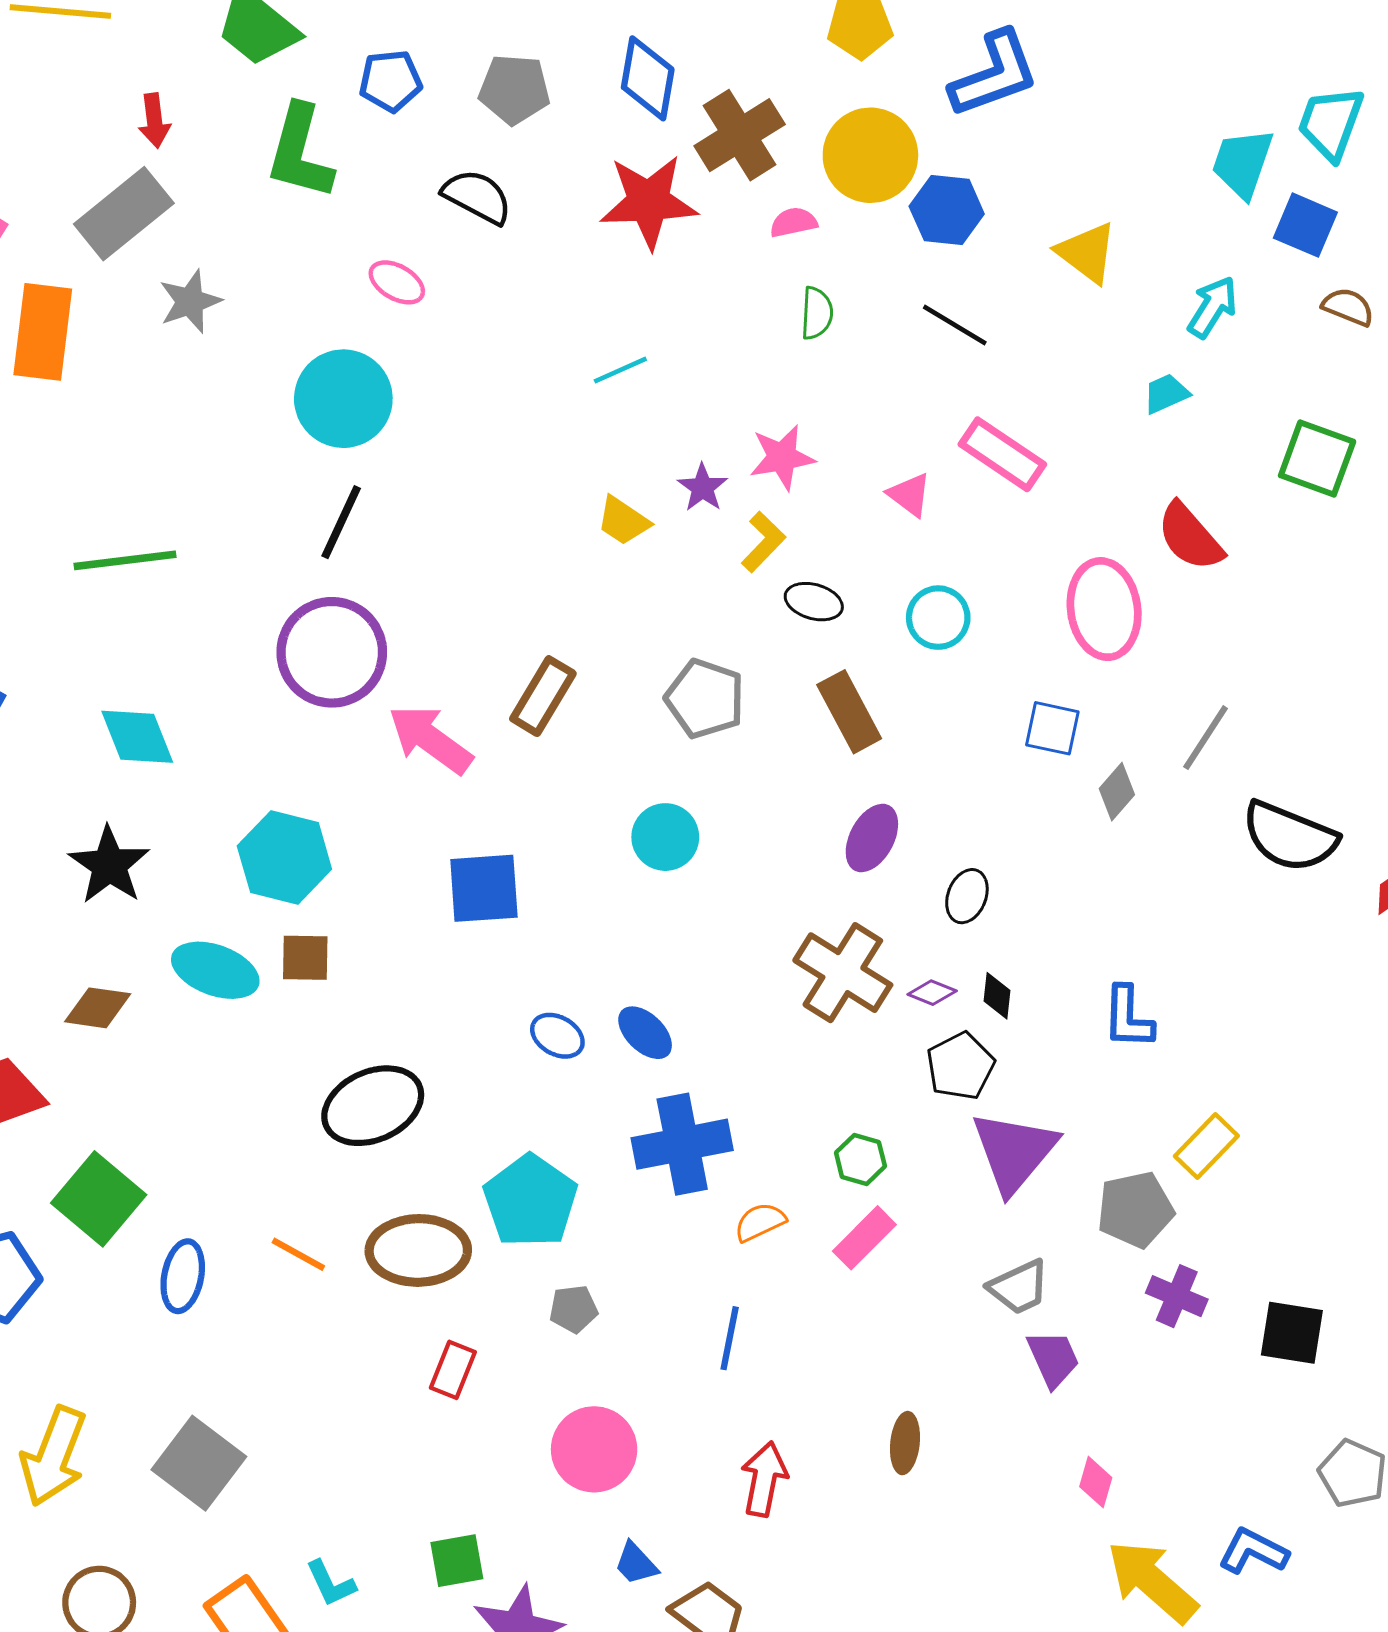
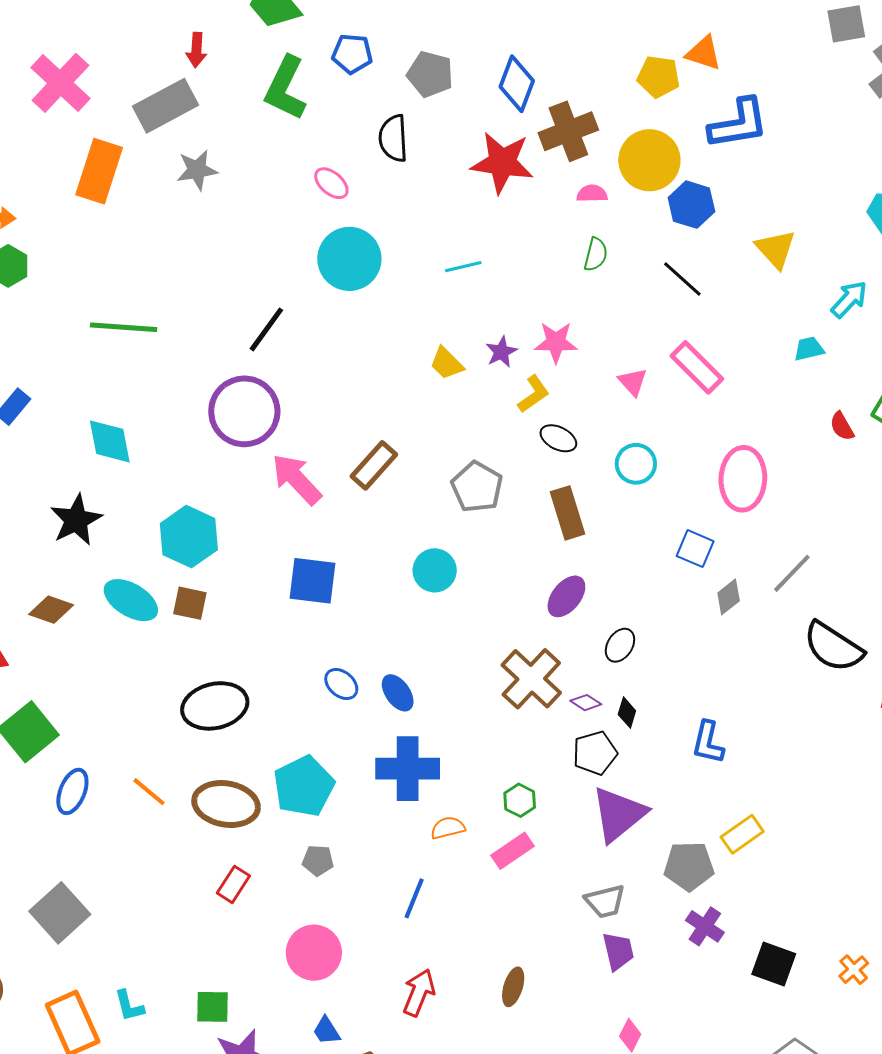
black semicircle: (477, 197) -> (393, 138), turned -132
cyan circle: (343, 399) -> (349, 259), moved
red semicircle: (1190, 537) -> (842, 426), moved, size x0.6

